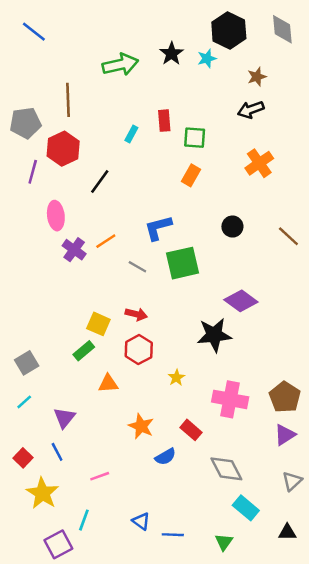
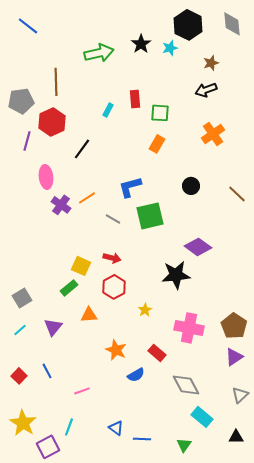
purple triangle: (64, 418) -> (53, 327), moved
yellow star: (42, 493) -> (23, 423), moved

